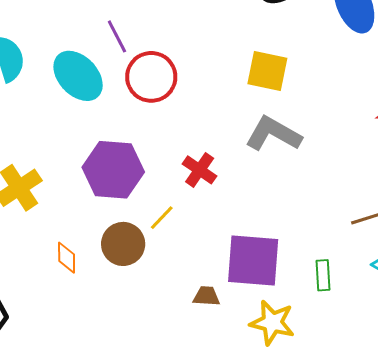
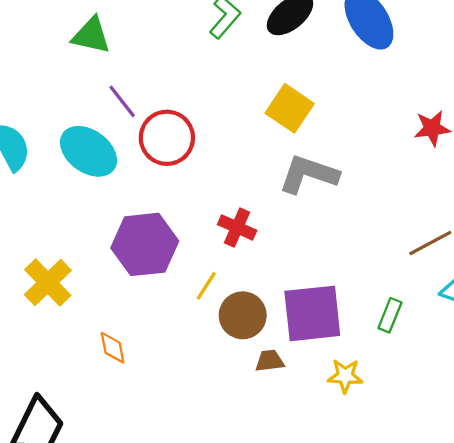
yellow square: (267, 71) -> (290, 108), turned 33
brown circle: (123, 244) -> (243, 315), moved
green rectangle: (323, 275) -> (390, 315), turned 36
yellow star: (272, 323) -> (345, 376), size x0.7

